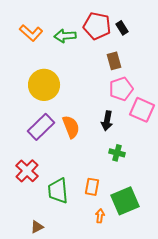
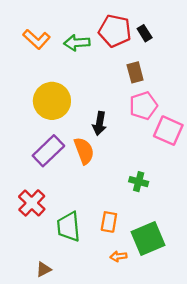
black arrow: (107, 121) -> (99, 123), moved
orange arrow: (100, 216) -> (118, 256), turned -104

